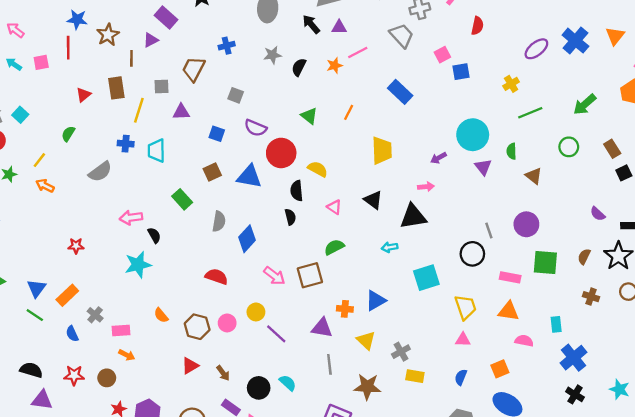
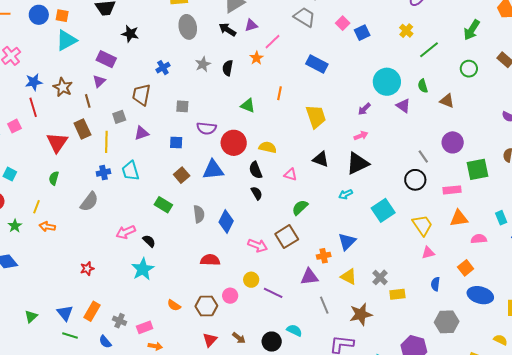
red triangle: (83, 95) -> (57, 142), size x1.6

